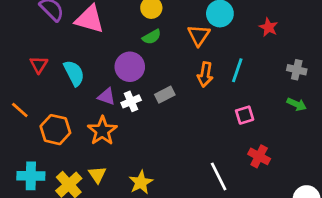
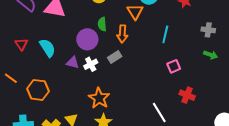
green semicircle: (152, 37) -> (102, 24), moved, turned 120
orange arrow: (205, 74) -> (122, 34), moved
orange star: (102, 131) -> (99, 98), moved

